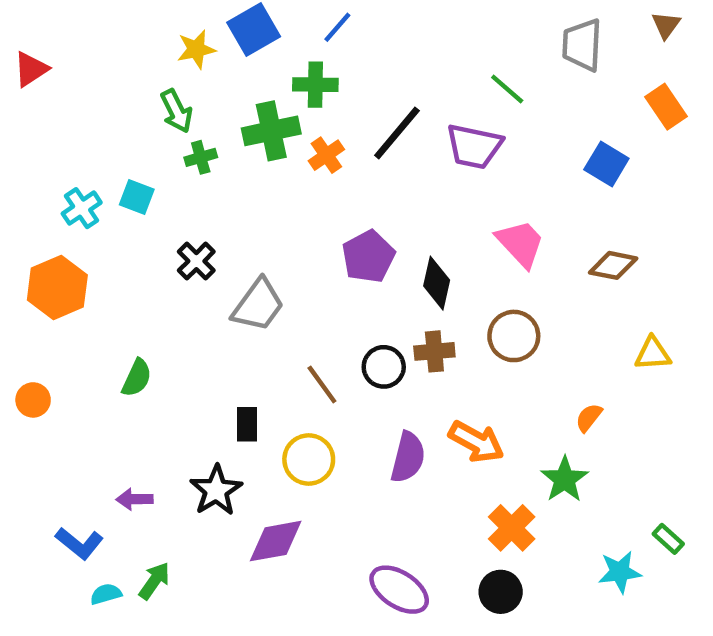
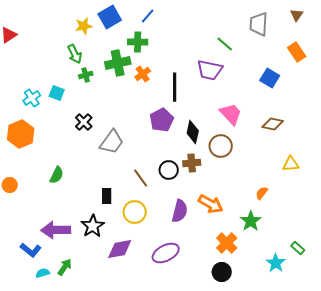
black line: (397, 133) -> (175, 87), moved, turned -40
brown circle: (514, 336) -> (221, 146), moved
purple arrow: (135, 499) -> (56, 230), size x1.8
cyan star: (620, 572) -> (276, 263), turned -30
purple ellipse: (399, 590) -> (166, 253), moved, turned -60

